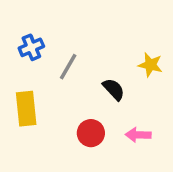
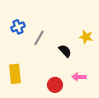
yellow rectangle: (26, 109) -> (15, 74), moved
red circle: (91, 133) -> (55, 85), moved

